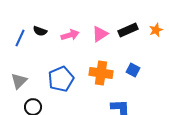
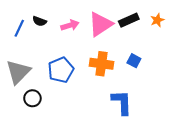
pink triangle: (100, 34) -> (100, 24), size x1.5
gray triangle: (19, 81) -> (18, 72), size x1.5

